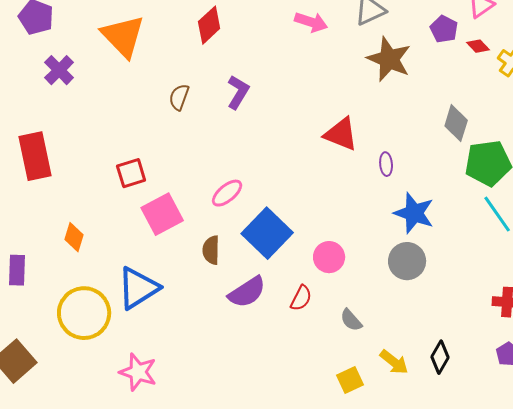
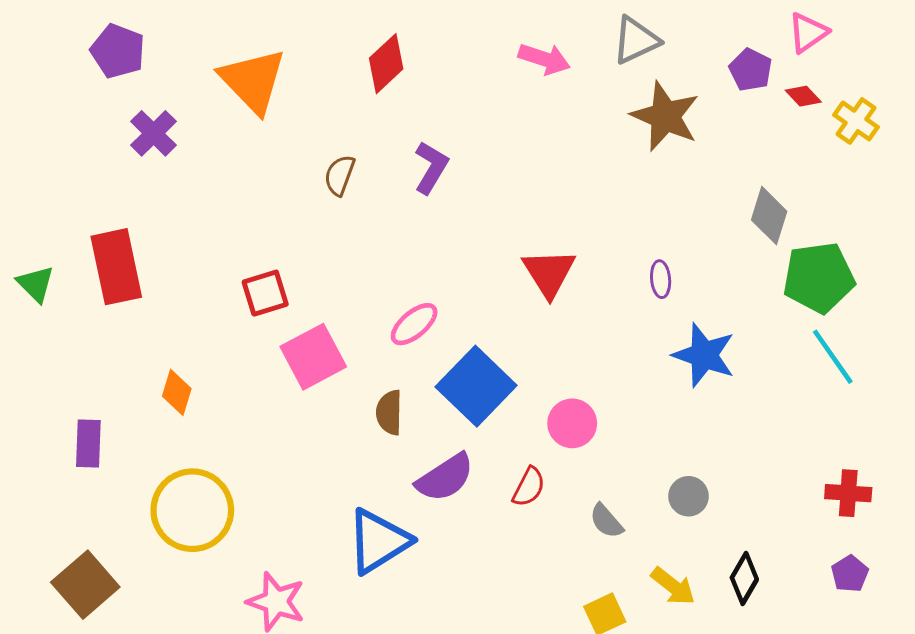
red triangle: (341, 134) -> (549, 273), moved, turned 36
gray circle: (407, 261) -> (689, 496), moved, size x0.7
blue triangle: (138, 288) -> (378, 541), moved

